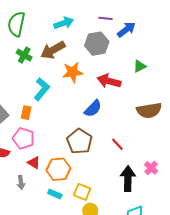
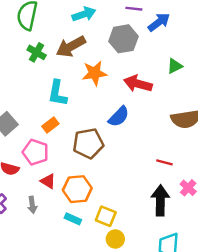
cyan L-shape: (42, 89) -> (57, 93), turned 150
orange rectangle: (26, 113) -> (50, 125), moved, turned 40
brown pentagon: (79, 141) -> (88, 143), moved, turned 30
red line: (117, 144) -> (164, 162), moved, turned -32

